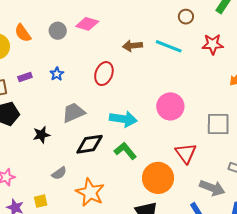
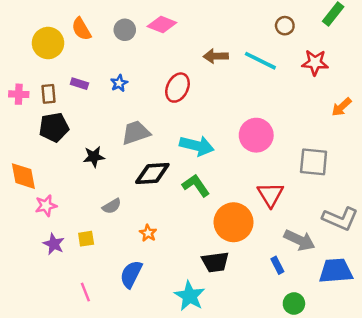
purple rectangle: (25, 77) -> (79, 84), turned 32
orange star: (90, 192) -> (148, 233), size x0.5

